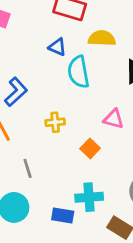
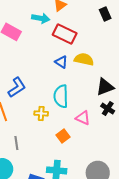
blue triangle: (57, 47) -> (61, 62), moved
cyan semicircle: (78, 72) -> (61, 96), moved

